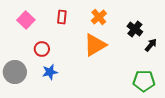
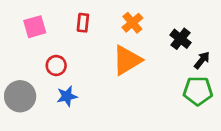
pink square: (26, 20) -> (35, 27), turned 30
green pentagon: (144, 81) -> (198, 91), moved

